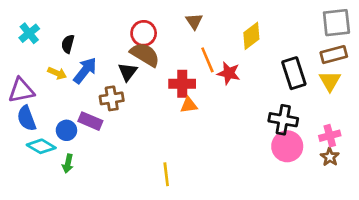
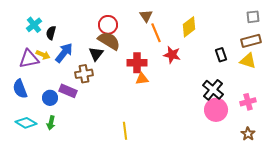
gray square: (336, 23) -> (253, 17), size x0.6
cyan cross: (29, 33) -> (34, 25), moved
orange line: (207, 60) -> (156, 33), moved
black rectangle: (294, 73) -> (221, 55), size x0.6
yellow triangle: (330, 81) -> (248, 61), turned -42
purple triangle: (21, 90) -> (29, 59), moved
black cross: (283, 120) -> (213, 90), turned 30
cyan diamond: (41, 146) -> (26, 123), moved
brown star: (330, 157) -> (248, 134), moved

